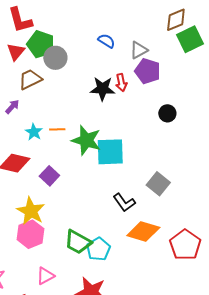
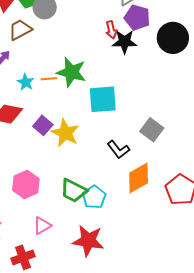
black star: (103, 89) -> (125, 42), moved
black circle: (167, 113) -> (173, 38), moved, size x1.8
green star: (86, 140) -> (71, 72), moved
yellow star: (31, 211) -> (65, 133), moved
orange diamond: (143, 232) -> (139, 178), turned -44

